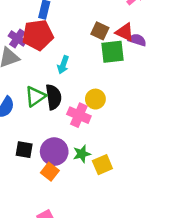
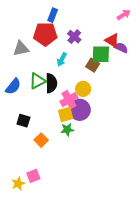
brown square: (100, 31) -> (93, 65), moved
purple cross: (17, 38) -> (74, 37), moved
pink cross: (79, 115) -> (69, 100), turned 30
purple circle: (54, 152) -> (80, 110), moved
yellow square: (102, 165) -> (66, 115), moved

